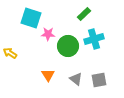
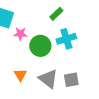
gray triangle: (76, 79) -> (48, 79), size x1.5

